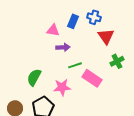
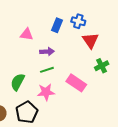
pink triangle: (53, 30) -> (27, 34), moved
green line: (75, 65) -> (47, 70), moved

